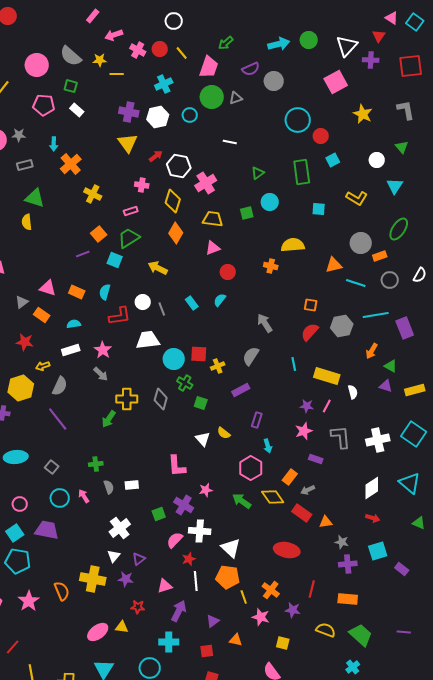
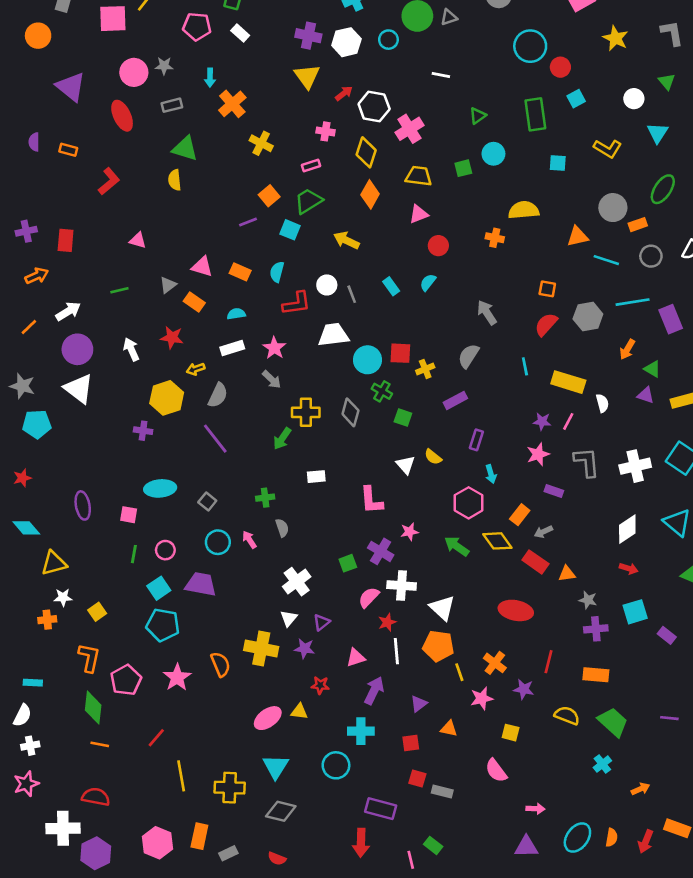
white rectangle: (132, 485) -> (316, 477), moved
pink star: (261, 617) -> (482, 698), turned -30

